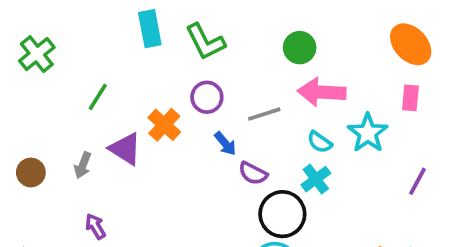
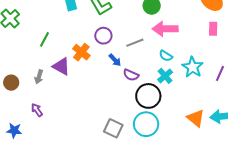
cyan star: (368, 133) -> (193, 67), moved
purple arrow: (95, 226) -> (37, 110), moved

